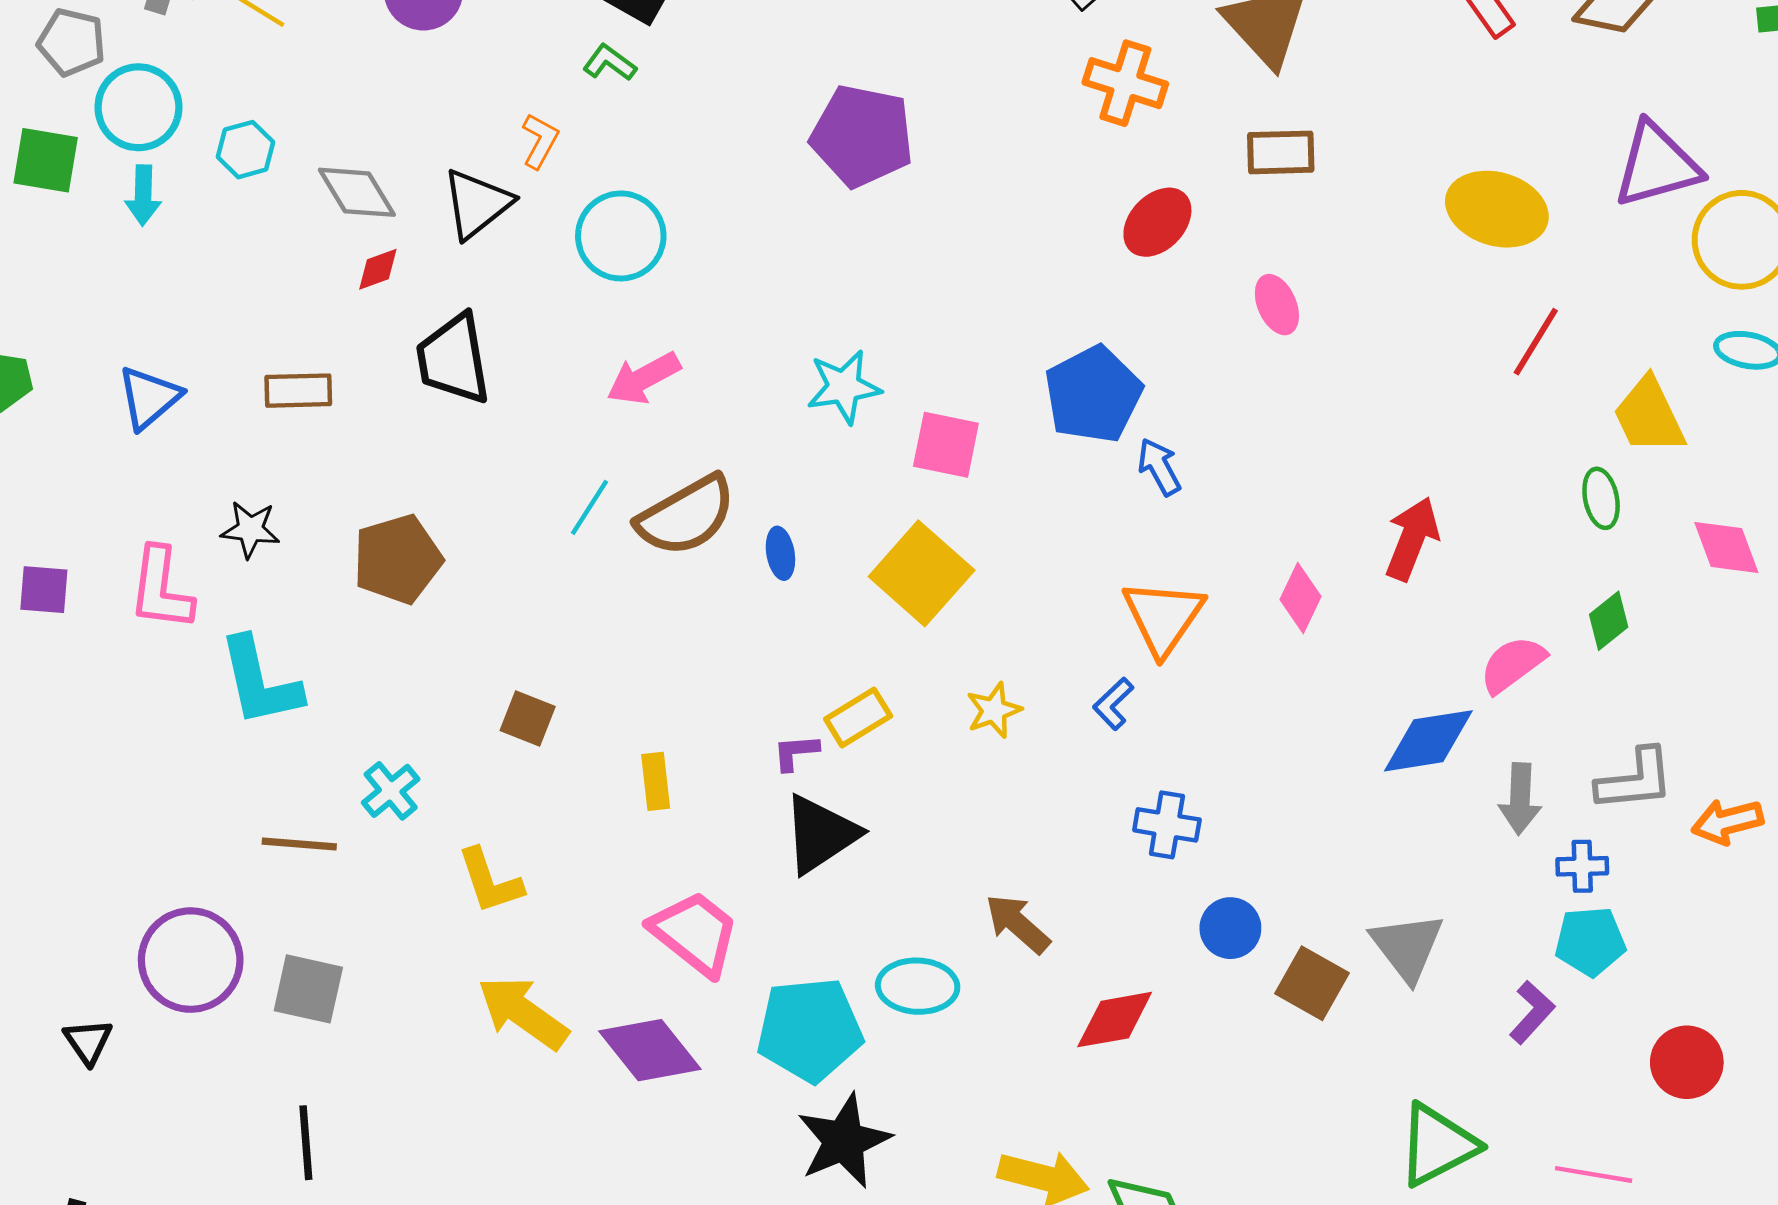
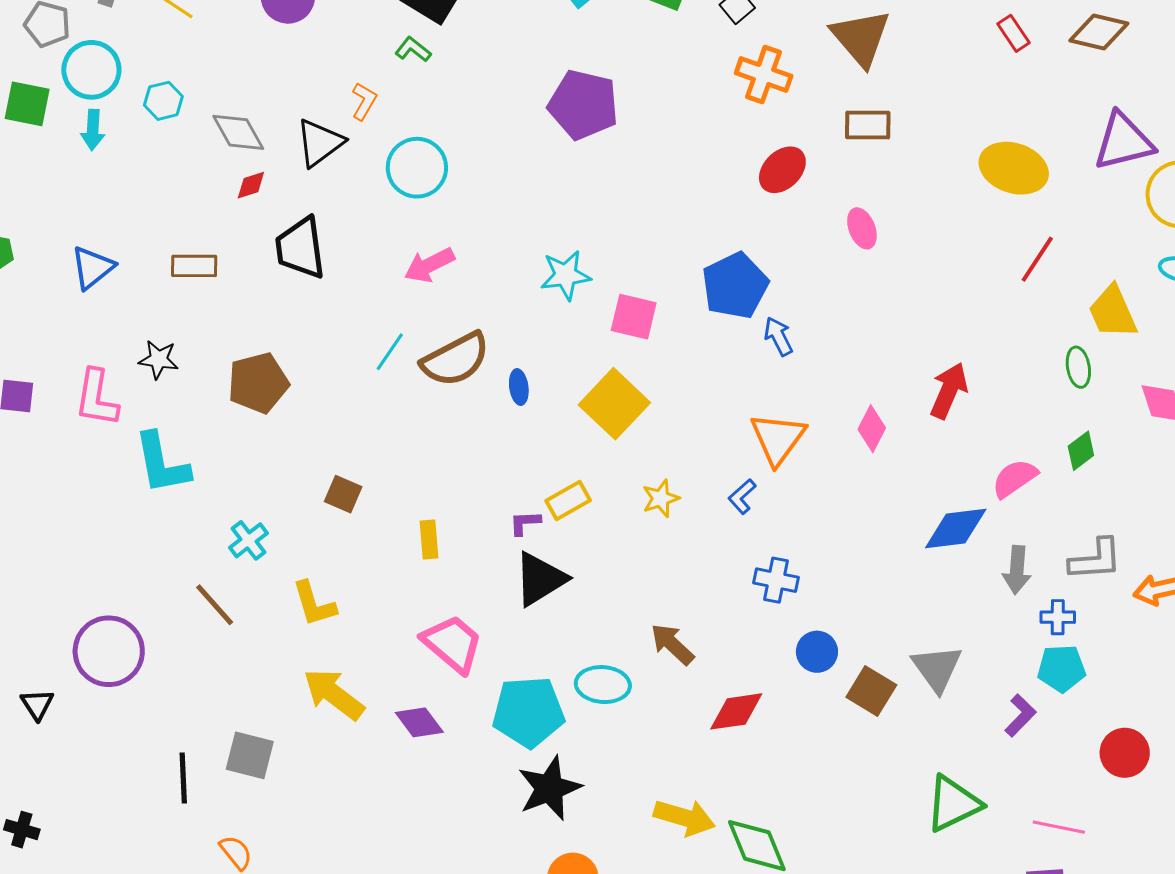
brown line: (299, 844) -> (215, 605), moved, turned 42
gray square: (308, 989) -> (250, 755), moved
purple diamond: (650, 1050) -> (419, 722), size x0.7

